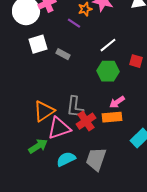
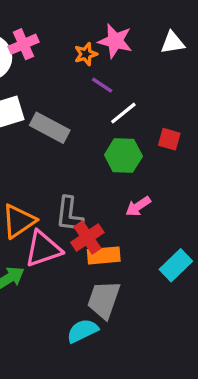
purple line: (74, 23) -> (102, 85), moved
gray rectangle: (63, 54) -> (50, 128), size x1.6
orange rectangle: (112, 117) -> (104, 255), moved
cyan semicircle: (66, 159) -> (82, 331), moved

